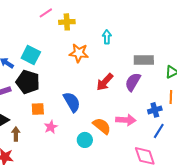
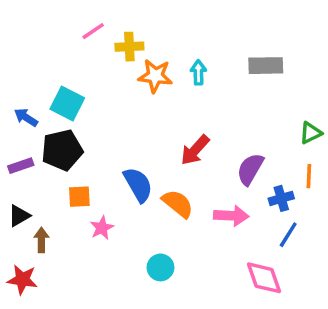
orange star: (79, 53) -> (155, 76), moved
gray rectangle: (144, 60) -> (266, 66), moved
black pentagon: (28, 82) -> (62, 150), turned -30
purple semicircle: (133, 82) -> (250, 169), moved
orange semicircle: (102, 126) -> (178, 204), moved
cyan circle: (85, 140) -> (160, 267), moved

